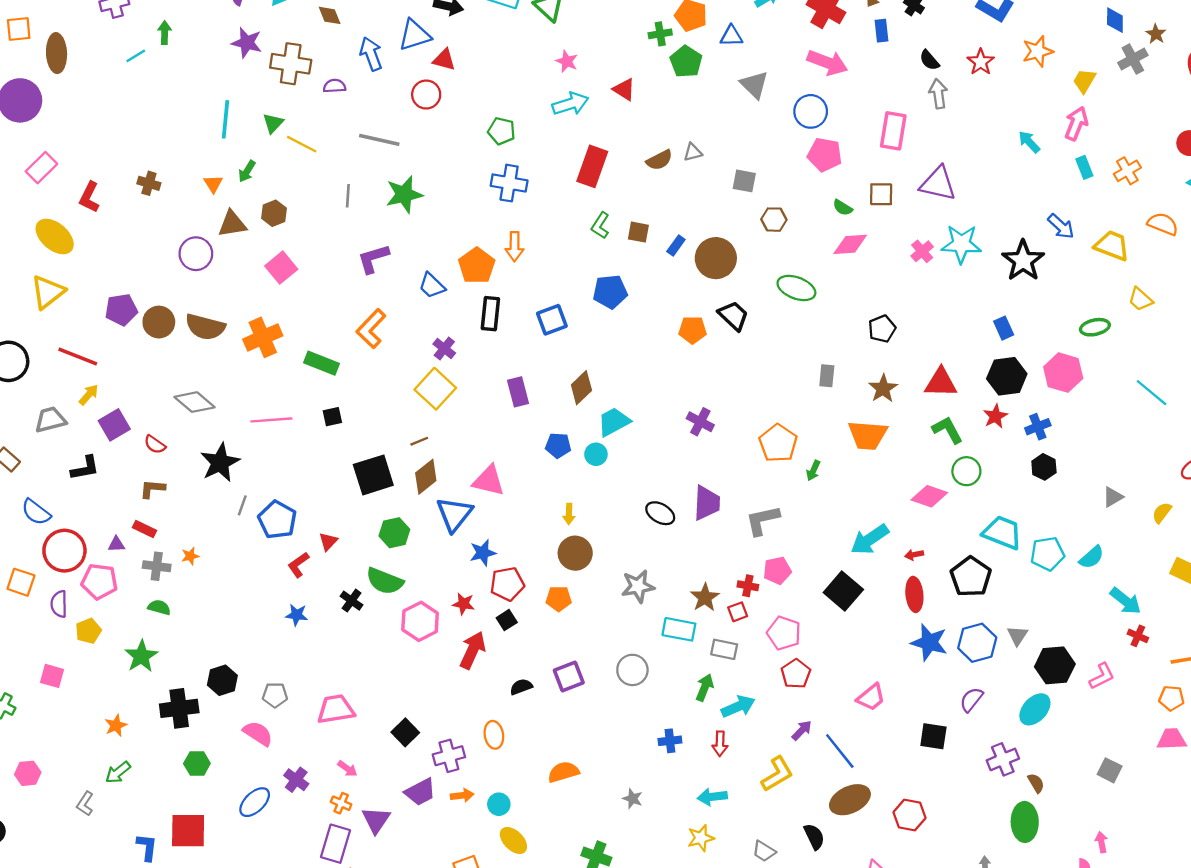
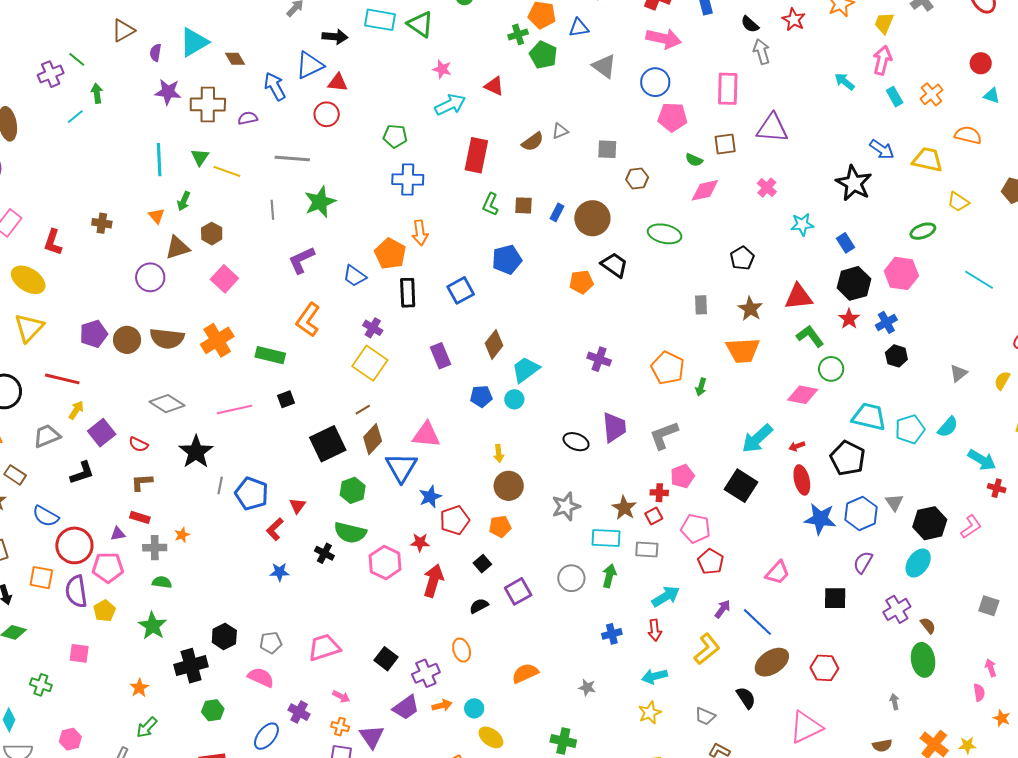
cyan star: (961, 244) -> (802, 224), moved, size x0.7
purple semicircle: (59, 604) -> (76, 591), size x1.4
black square: (507, 620) -> (482, 564), moved
green arrow: (705, 687) -> (609, 576), moved

